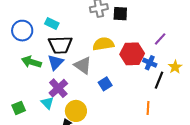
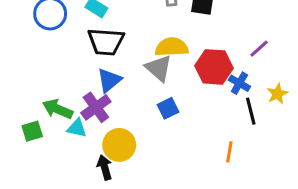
green arrow: (31, 62) -> (58, 109), moved
blue triangle: (56, 62) -> (109, 80), moved
gray triangle: (83, 65) -> (159, 68), moved
black line: (159, 80) -> (251, 111), turned -42
cyan triangle: (47, 103) -> (77, 128), turned -40

